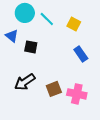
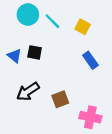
blue triangle: (12, 36) -> (15, 56), moved
pink cross: (77, 94) -> (90, 117), moved

